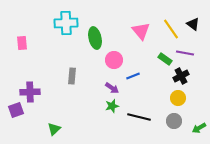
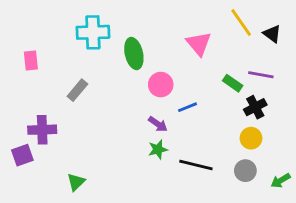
yellow line: (171, 29) -> (241, 22), moved
gray rectangle: (72, 76) -> (77, 90), moved, turned 35

